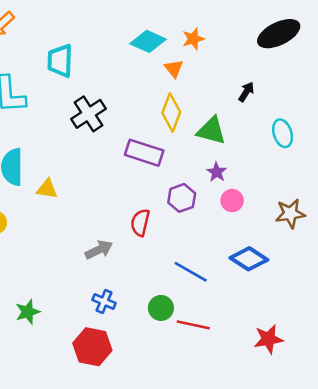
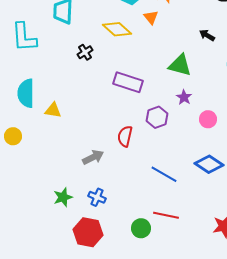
black arrow: (246, 92) -> (207, 35), turned -91
yellow diamond: (171, 113) -> (117, 29), moved, turned -68
black cross: (88, 114) -> (85, 52), size x0.6
pink circle: (232, 201) -> (208, 119), moved
green circle: (161, 308) -> (141, 228), moved
green star: (28, 312) -> (63, 197), moved

